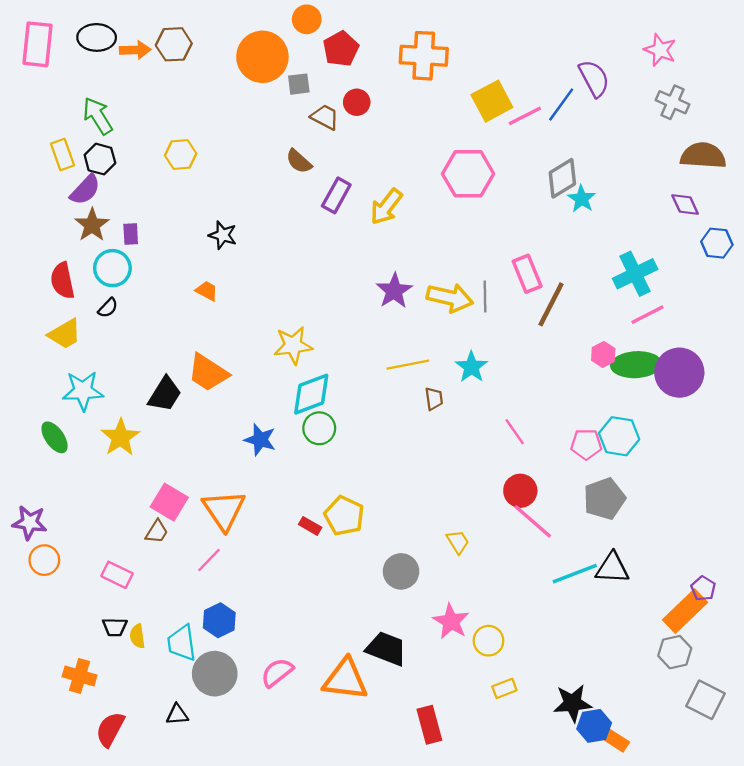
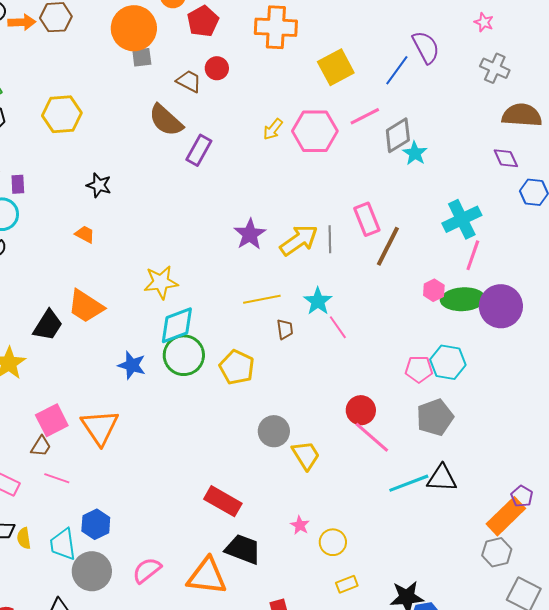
pink star: (660, 50) -> (484, 22), size x0.7
gray square: (299, 84) -> (142, 57), moved
pink line: (525, 116) -> (365, 116), moved
yellow hexagon: (181, 154) -> (62, 114), size x1.4
brown semicircle: (299, 161) -> (166, 120), size x1.5
yellow arrow: (386, 207) -> (273, 129), moved, size x0.7
yellow arrow: (450, 298) -> (299, 240), turned -48
pink line: (648, 315) -> (473, 255), turned -44
green circle: (319, 428) -> (184, 355), size x1.4
pink line: (515, 432) -> (338, 327), moved
pink square: (169, 502) -> (52, 420), turned 32
yellow pentagon: (344, 516) -> (237, 367), moved
red rectangle: (310, 526) -> (223, 501), moved, size x1.8
yellow trapezoid: (458, 542) -> (306, 455), size x1.4
pink line: (209, 560) -> (57, 478), moved, turned 65
gray circle: (401, 571) -> (274, 431), moved
pink star: (451, 621) -> (300, 525), size x0.6

